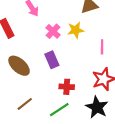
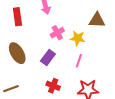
pink line: (102, 47) -> (79, 61), moved
purple rectangle: (52, 60) -> (48, 57), turned 42

